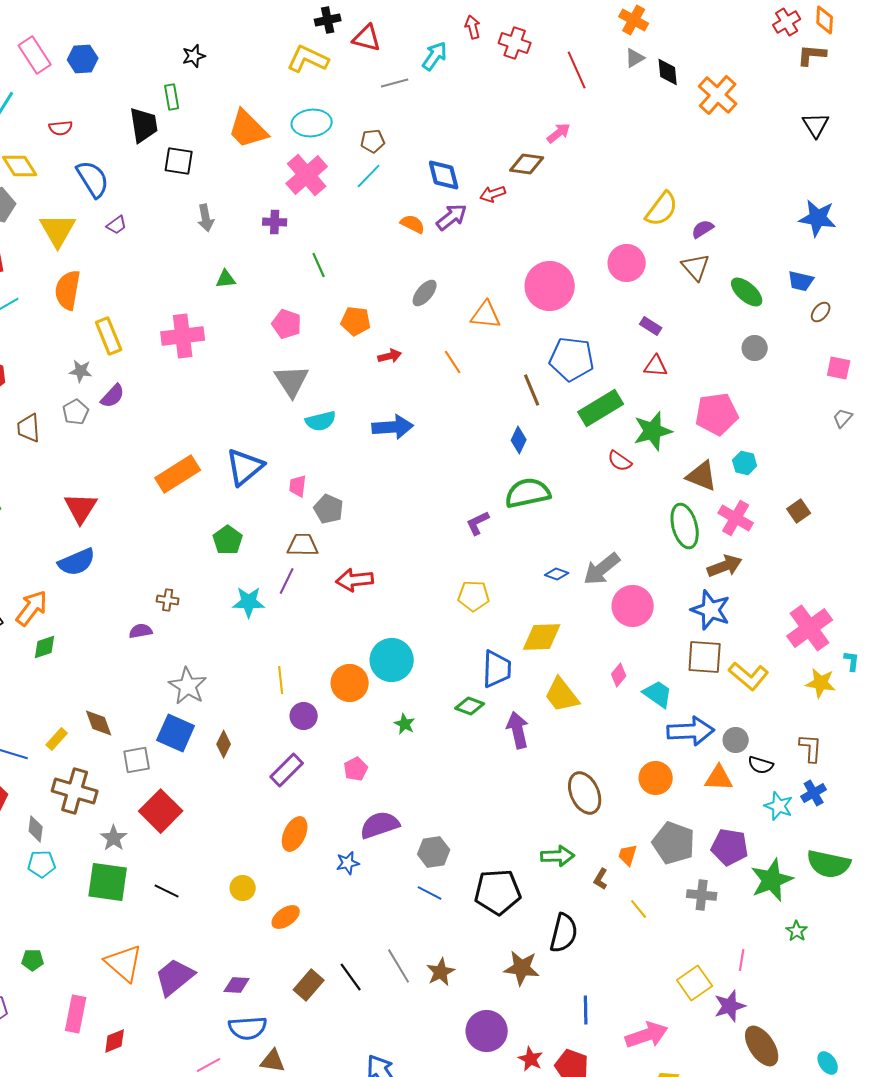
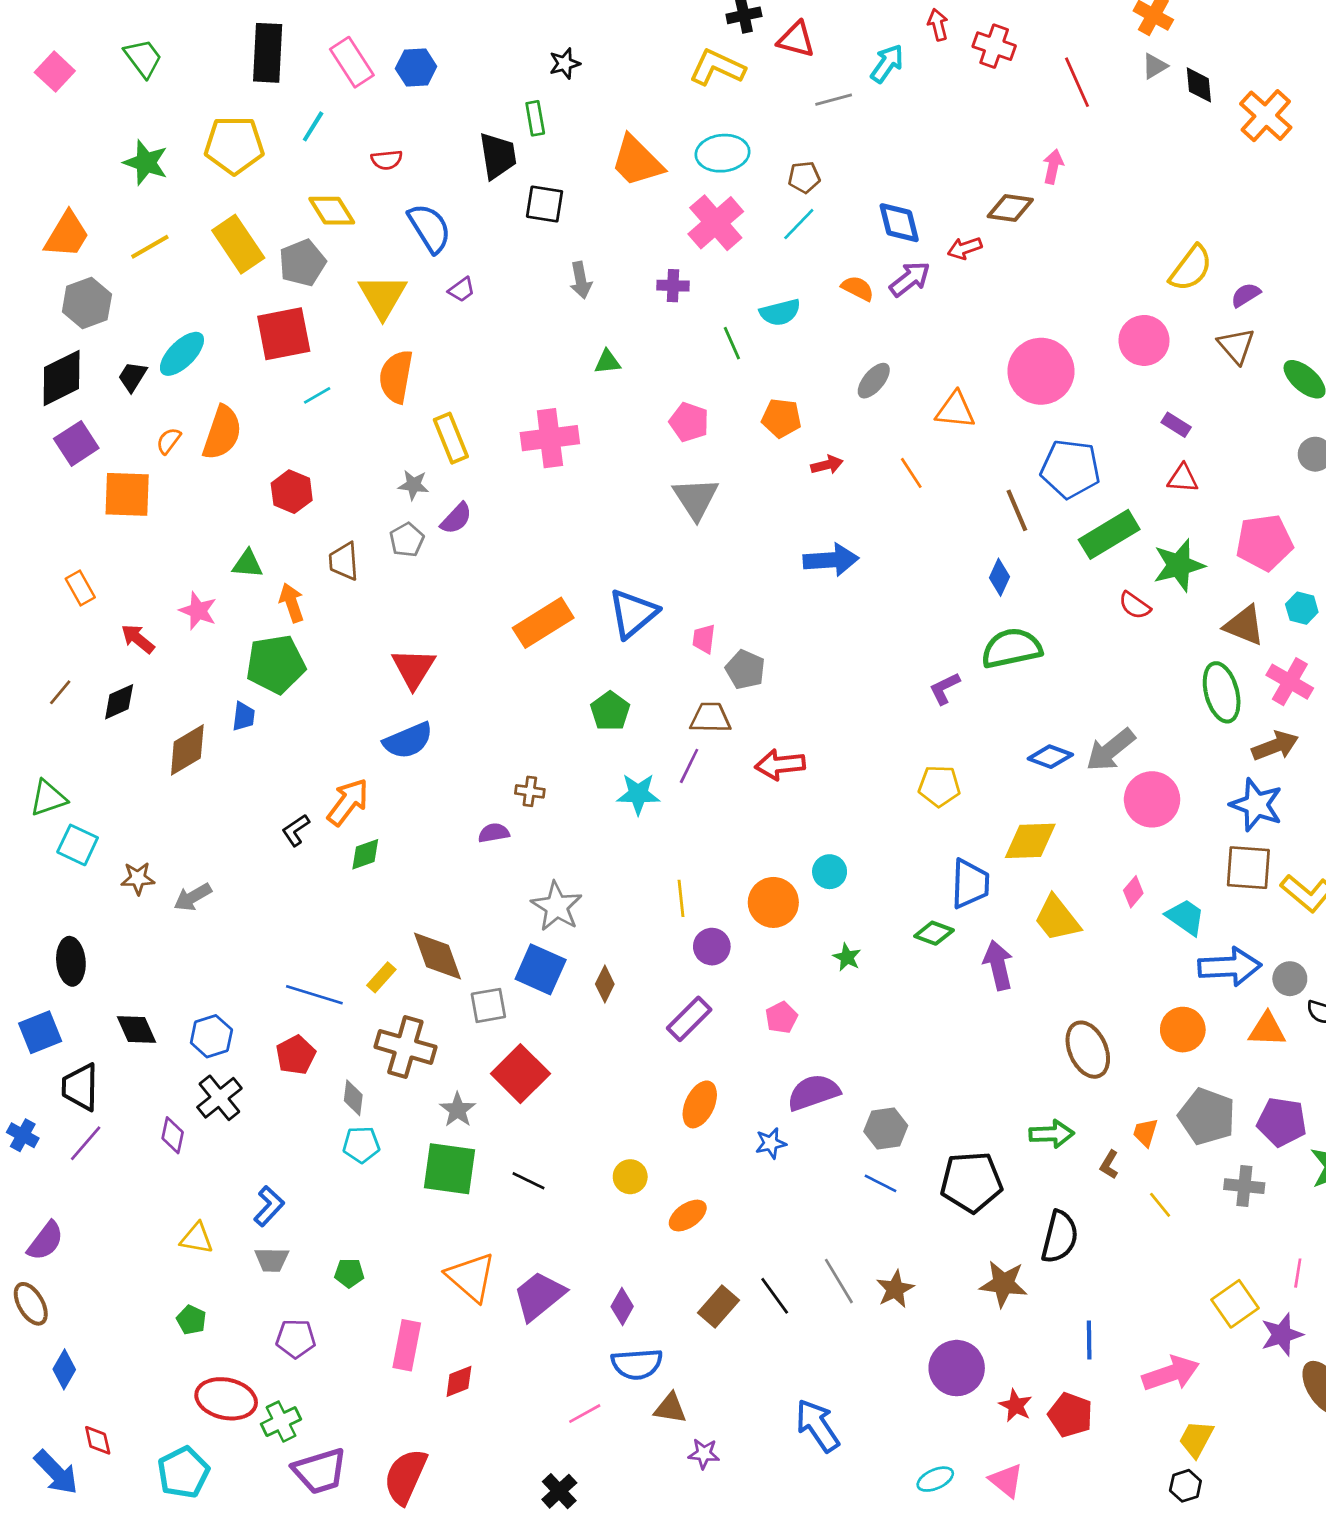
pink arrow: (559, 133) -> (1053, 167), turned -40
cyan semicircle: (321, 421) -> (780, 312), moved
blue diamond: (557, 574) -> (1050, 757), size x1.4
cyan circle: (392, 660) -> (830, 872), size x0.6
brown diamond: (99, 723) -> (438, 956), size x1.4
purple diamond: (237, 985) -> (622, 1306), turned -64

